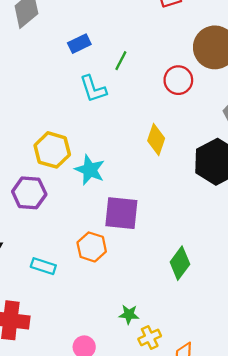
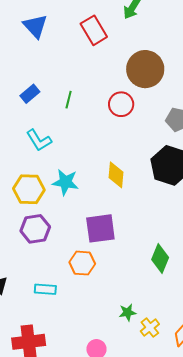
cyan L-shape: (93, 89) -> (39, 140), moved
yellow diamond: (156, 139) -> (116, 175), moved
cyan star: (90, 170) -> (65, 182), moved
purple hexagon: (29, 193) -> (35, 229), moved

